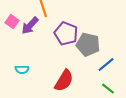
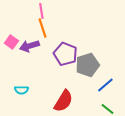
purple arrow: (30, 26) -> (29, 46), turned 30
gray pentagon: (88, 45) -> (87, 65), turned -30

